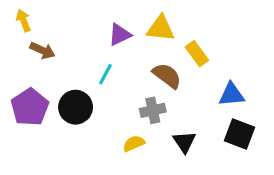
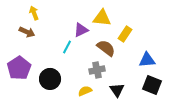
yellow arrow: (24, 20) -> (34, 13), moved
purple triangle: (120, 35) -> (81, 30), moved
yellow rectangle: (197, 54) -> (125, 34), turned 70
black circle: (76, 107) -> (50, 79), moved

